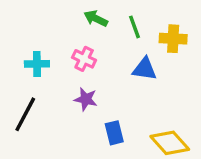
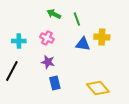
yellow cross: (173, 39) -> (102, 37), moved
blue rectangle: (114, 133) -> (55, 83), moved

